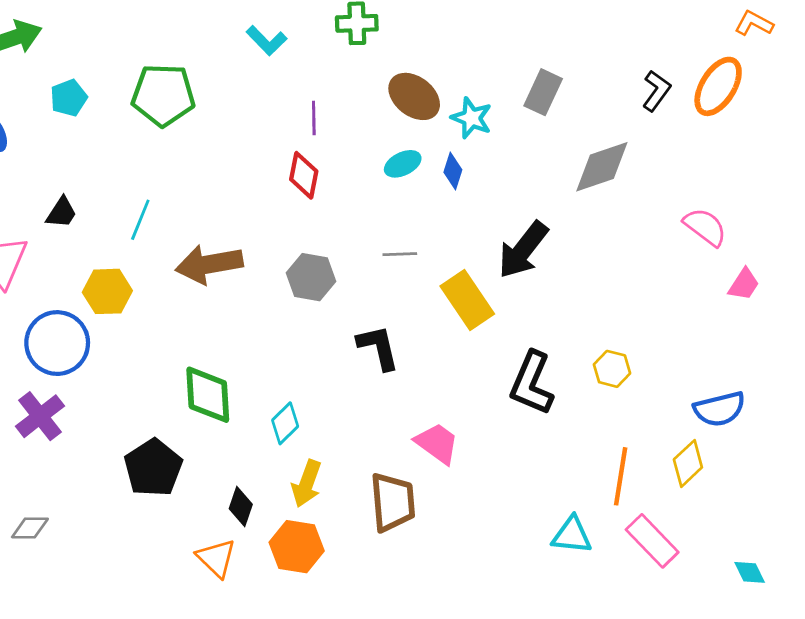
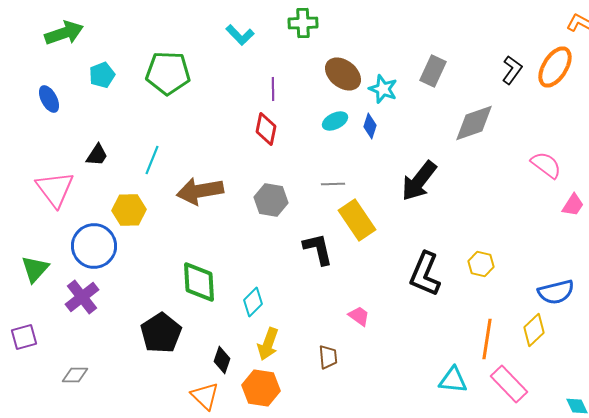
yellow rectangle: (467, 300) -> (357, 220), moved
pink trapezoid: (437, 443) -> (359, 316), size x0.7
brown trapezoid: (393, 502) -> (328, 357), size x0.6

